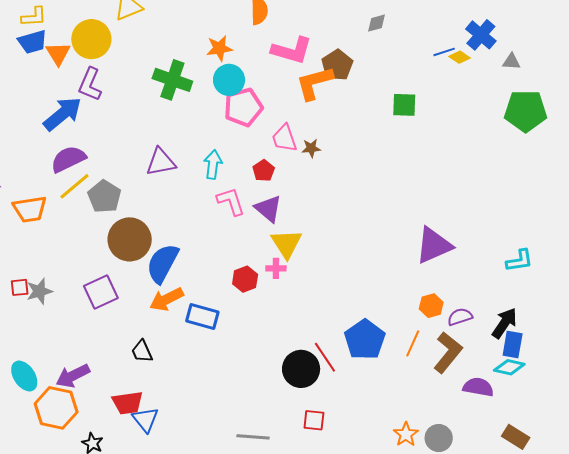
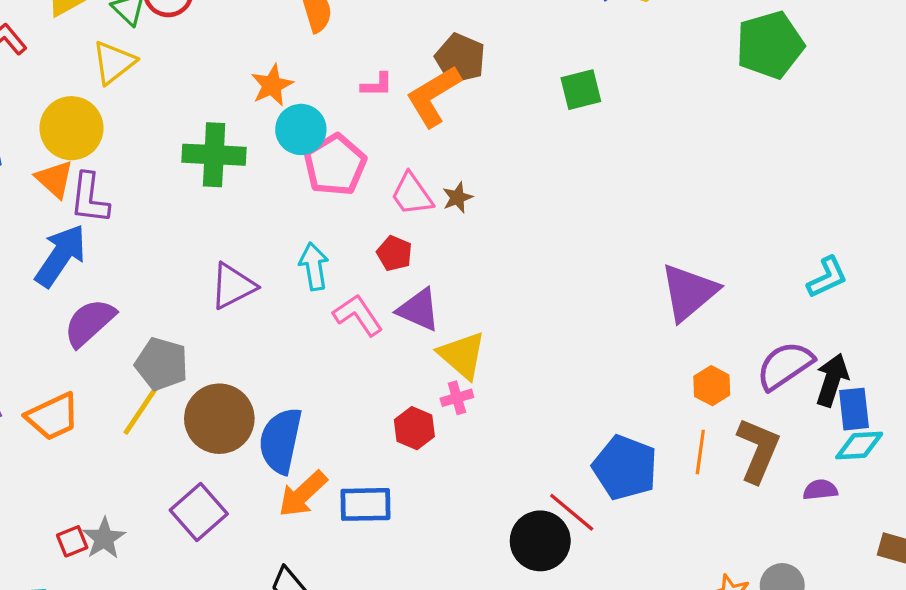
pink L-shape: (292, 50) -> (377, 85), moved, size x0.5
orange triangle: (58, 54) -> (54, 179), moved
yellow line: (75, 186) -> (141, 411), moved
purple semicircle: (460, 317) -> (785, 366), moved, size x1.5
purple semicircle: (478, 387) -> (820, 490), size x0.7

